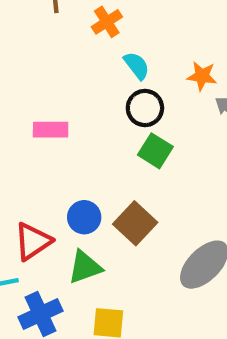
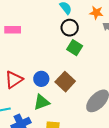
pink rectangle: (51, 130) -> (13, 30), moved
red triangle: (33, 241) -> (14, 80), moved

